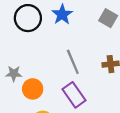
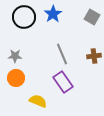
gray star: (14, 74) -> (15, 56), moved
orange circle: (33, 89) -> (16, 78), moved

